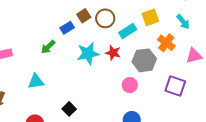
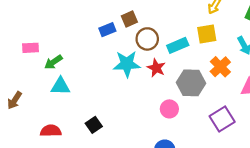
brown circle: (105, 18) -> (147, 39), moved
green arrow: (48, 47) -> (53, 62), moved
purple square: (175, 86) -> (222, 119), turned 30

